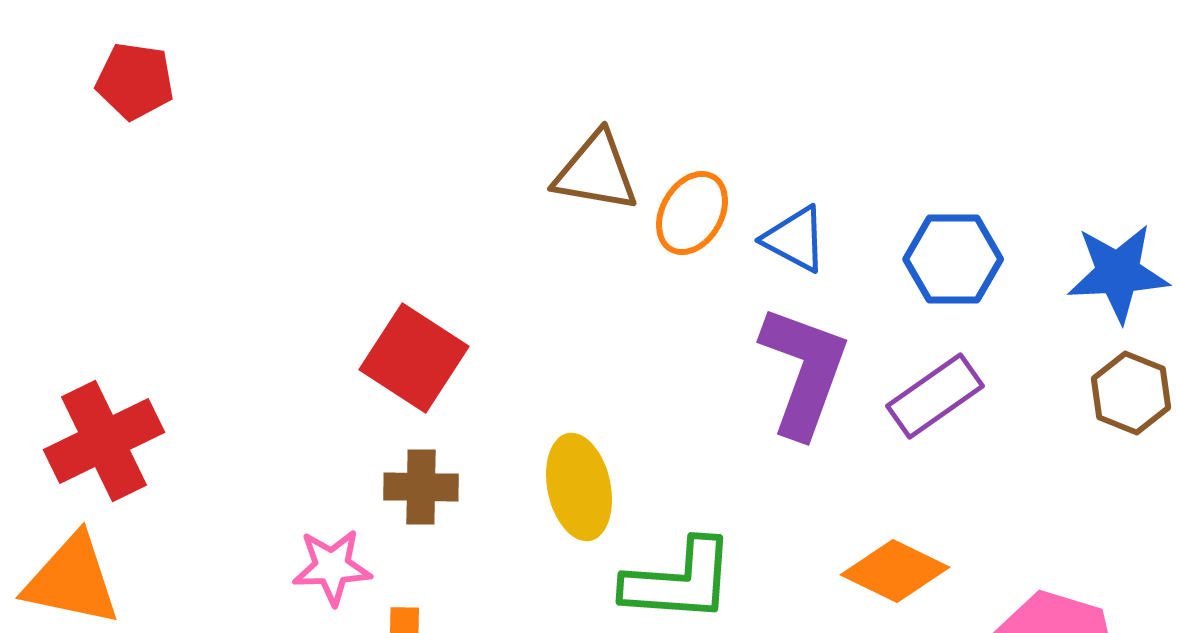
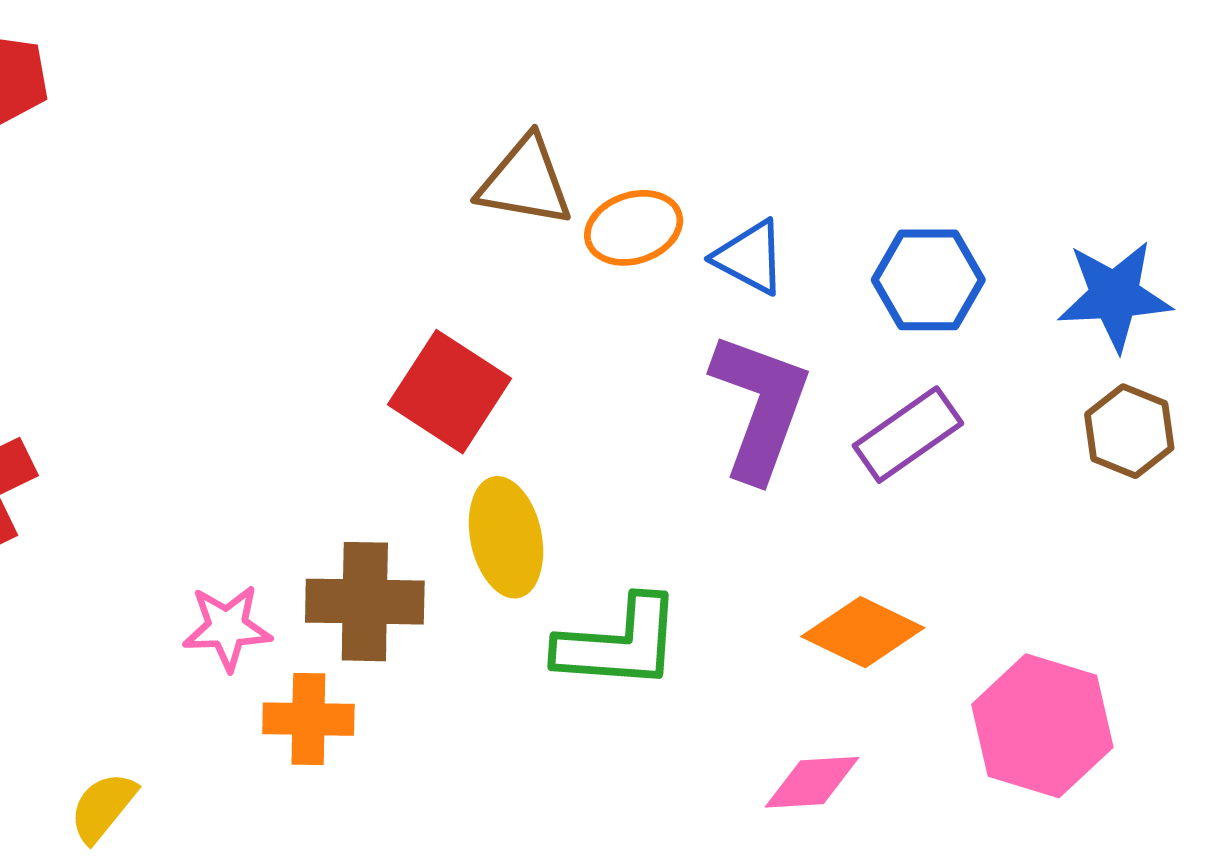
orange ellipse: (692, 213) -> (634, 228), turned 42
red square: (414, 358) -> (450, 392), moved
brown cross: (421, 487) -> (365, 602), moved, size x1.4

